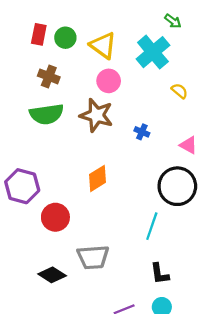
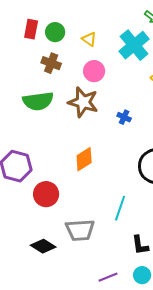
yellow triangle: (103, 45) -> (89, 39), size x0.6
brown cross: (49, 76) -> (51, 63), moved
cyan line: (152, 226) -> (120, 208), moved

